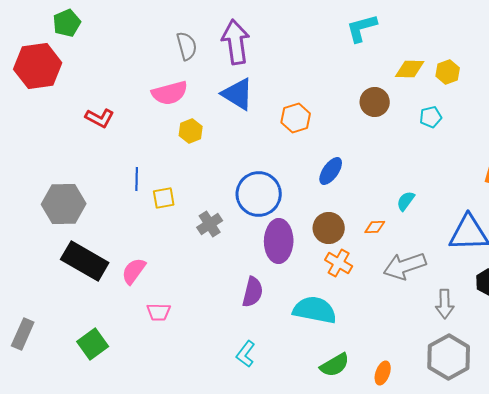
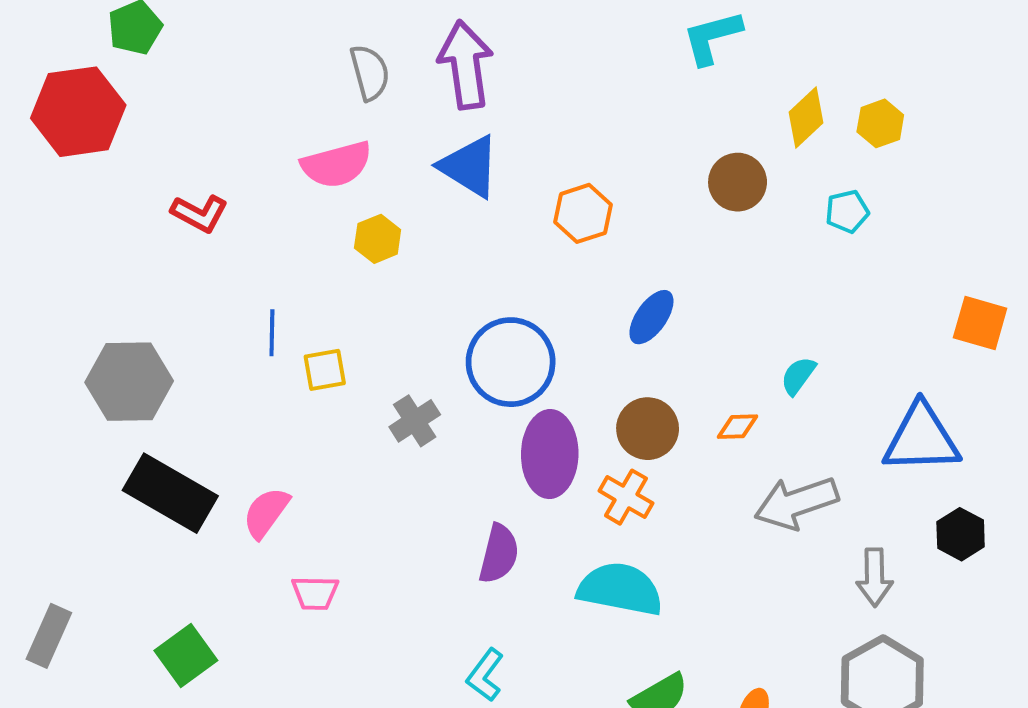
yellow diamond: (410, 69) -> (806, 118), turned -44
orange cross: (339, 263) -> (626, 497), moved

